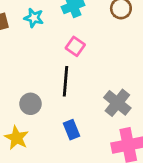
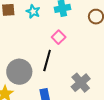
gray circle: (30, 104) -> (19, 72), size x1.6

